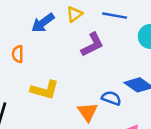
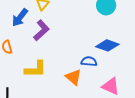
purple L-shape: (92, 45) -> (41, 30), moved

